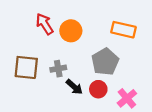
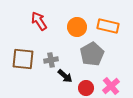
orange circle: (71, 31) -> (77, 27), moved
red circle: (98, 89) -> (86, 88), moved

